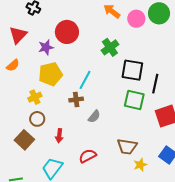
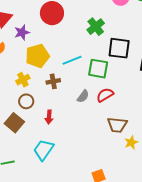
purple star: (46, 47) -> (22, 32), moved
cyan line: (85, 80) -> (72, 60), turned 42
brown cross: (76, 100) -> (53, 81), moved
green square: (134, 100) -> (98, 69), moved
red semicircle: (88, 156) -> (105, 95), moved

